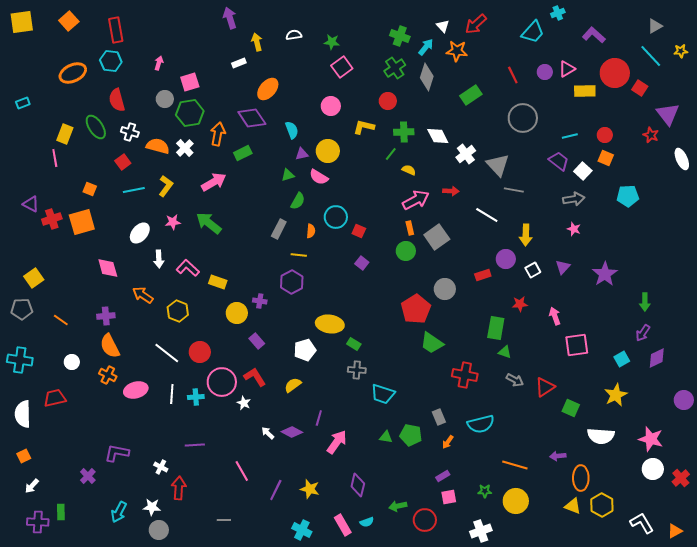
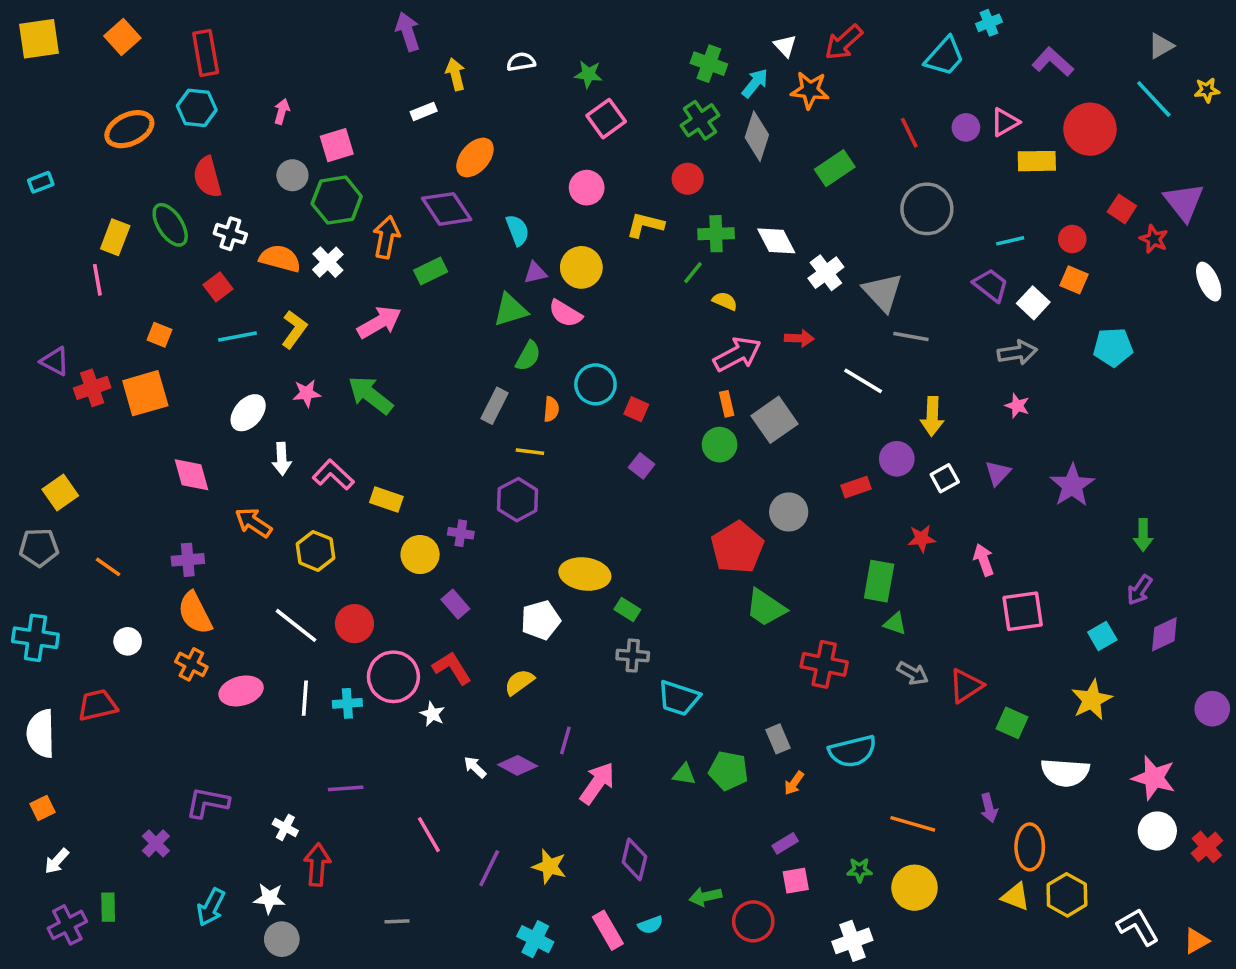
red square: (640, 88) -> (1122, 209), moved
green triangle: (288, 175) -> (510, 310), size x1.5
purple arrow: (558, 456) -> (989, 808), turned -98
purple cross: (38, 522) -> (67, 925), turned -30

